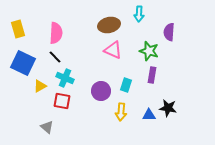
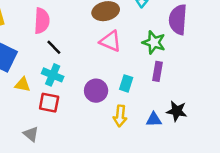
purple semicircle: (169, 32) -> (178, 20), size x1.4
black line: (55, 57) -> (54, 47), moved
yellow triangle: (40, 86) -> (23, 85), turned 40

